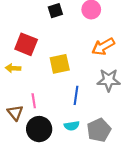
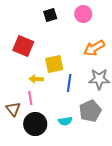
yellow arrow: (13, 68) -> (36, 79), moved
blue line: (76, 95) -> (69, 83), moved
gray pentagon: (99, 130) -> (90, 111), moved

